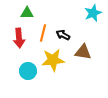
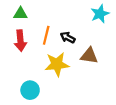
green triangle: (27, 13) -> (20, 14), moved
cyan circle: (28, 71) -> (30, 90), moved

